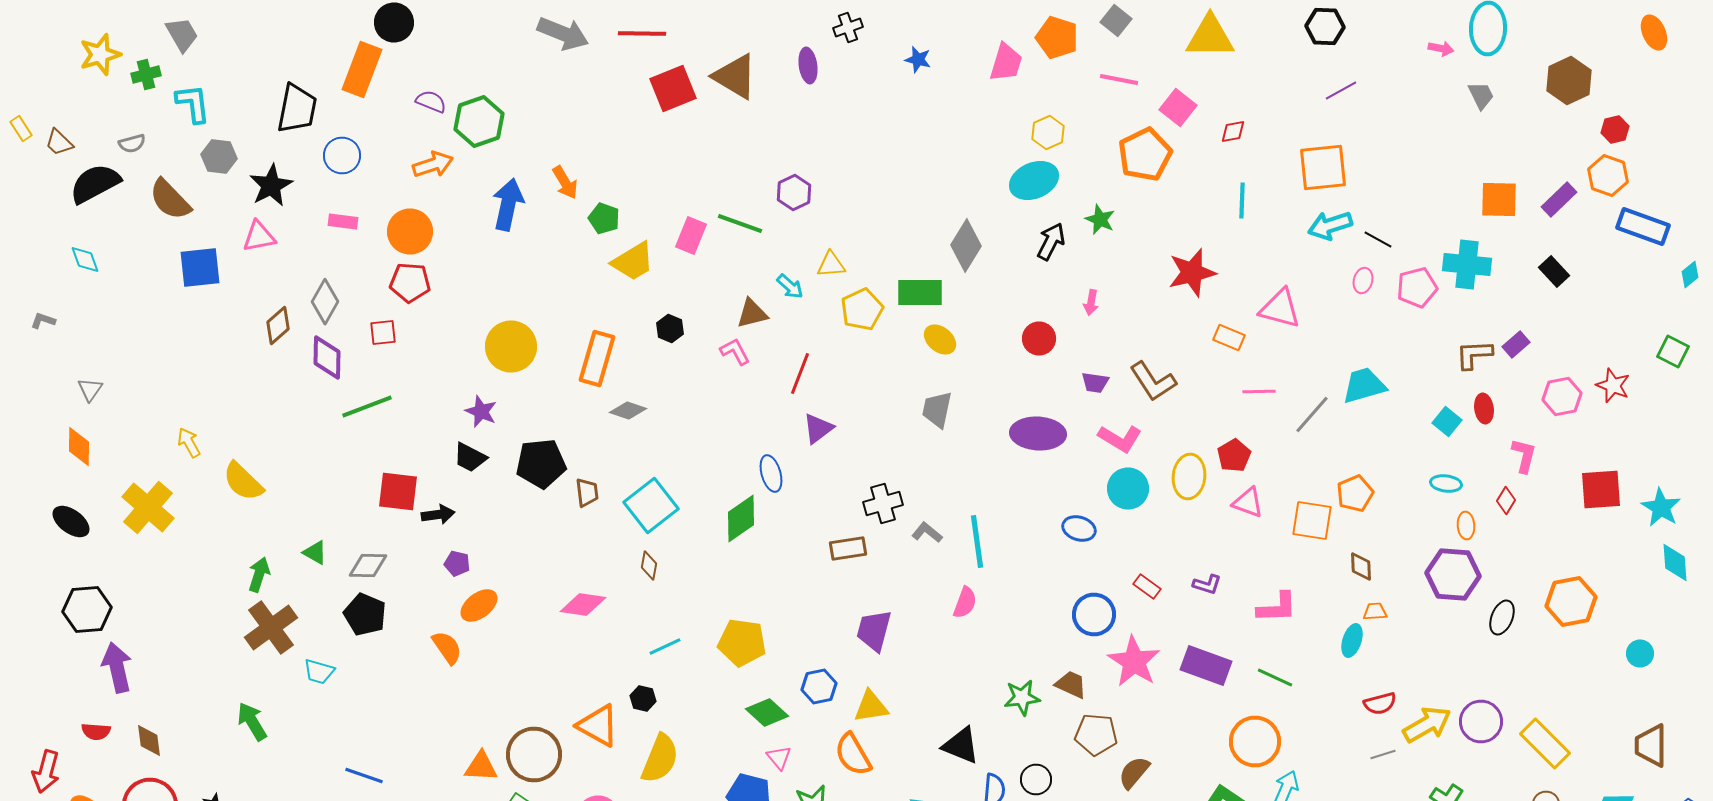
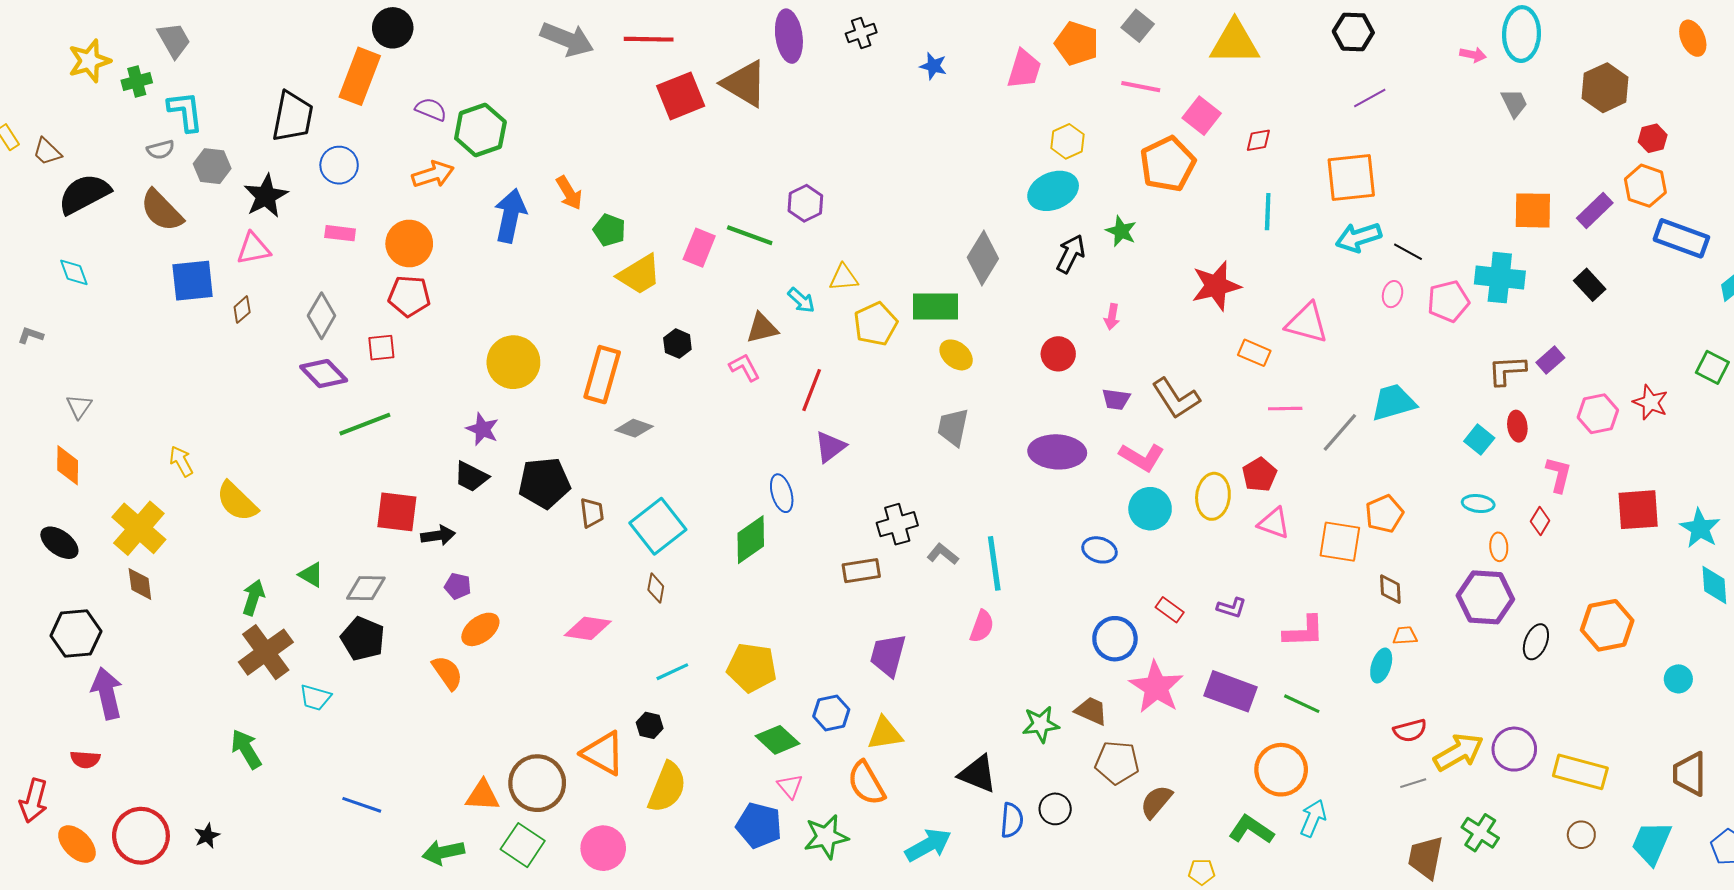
purple ellipse: (808, 66) -> (789, 36), moved, size x1.4
gray semicircle: (132, 144) -> (161, 150), moved
brown diamond: (278, 326) -> (242, 310), moved, size x0.7
purple diamond: (327, 358) -> (324, 374), turned -45
brown diamond: (149, 740) -> (140, 584), moved
yellow rectangle: (1545, 744) -> (1580, 772), turned -30

